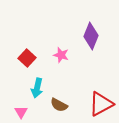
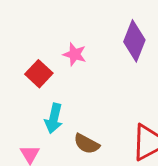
pink star: (61, 55) -> (75, 54), moved

